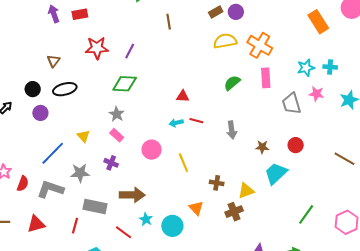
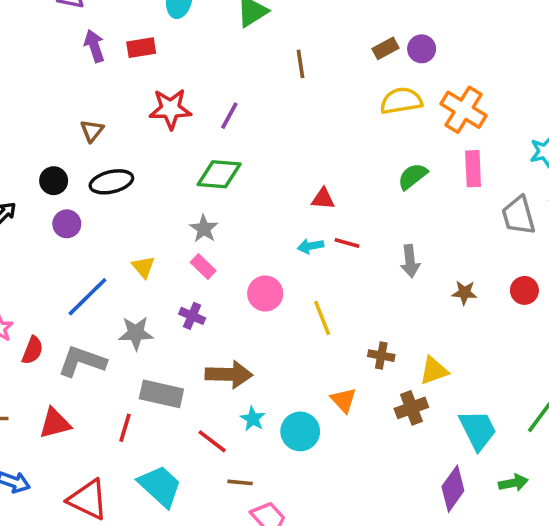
cyan trapezoid: (276, 173) -> (478, 430), moved, turned 105

